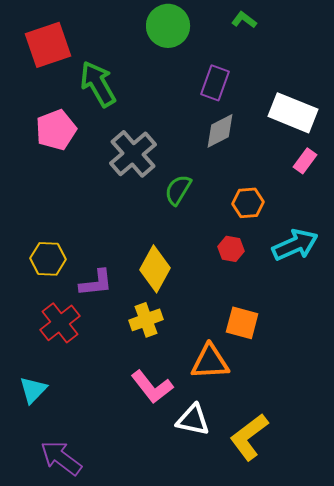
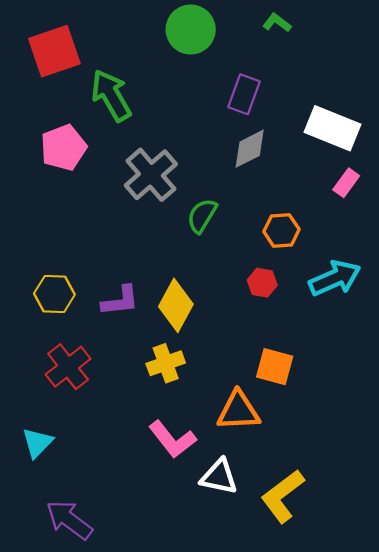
purple L-shape: (96, 283) -> (120, 301), moved

